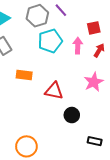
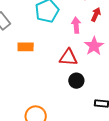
pink arrow: (78, 46) -> (76, 25), moved
red triangle: (54, 91) -> (68, 57), moved

